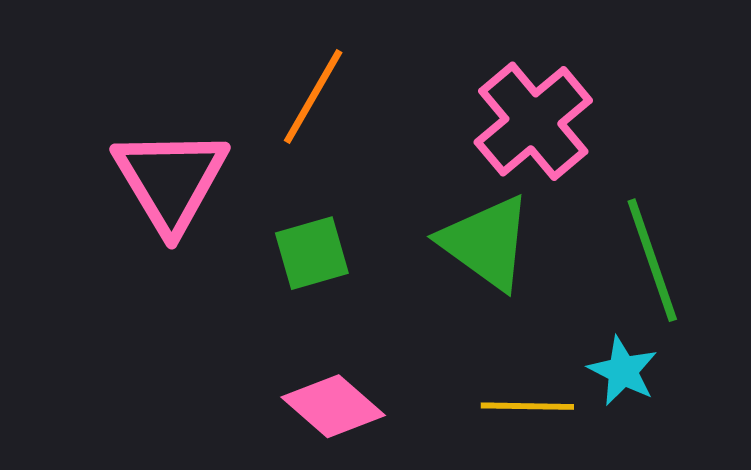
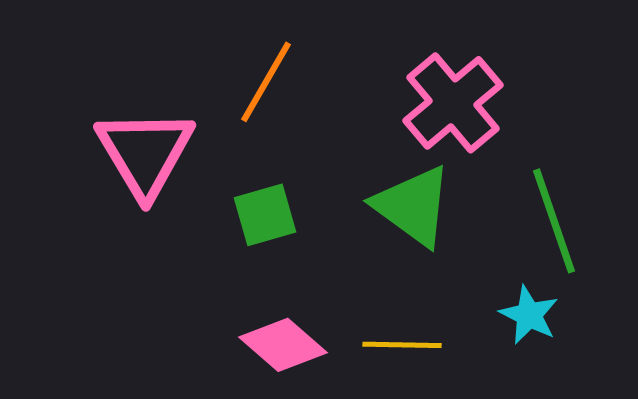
yellow line: (527, 406) -> (402, 345), moved

